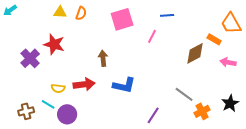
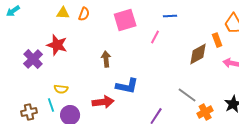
orange rectangle: (214, 39) -> (217, 40), turned 40
red arrow: (84, 84) -> (103, 102), moved
cyan line: (48, 104) -> (51, 105), turned 40

